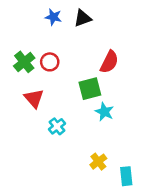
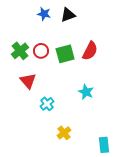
green square: (90, 89) -> (65, 54), moved
yellow cross: (98, 162) -> (64, 133), moved

